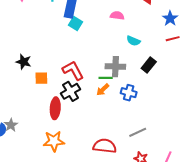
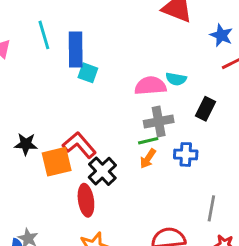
pink semicircle: (117, 16) -> (150, 86), moved, size x1.5
red L-shape: (73, 70) -> (79, 145), moved
orange square: (41, 78) -> (57, 162), size x1.5
gray line: (138, 132) -> (211, 208), turned -42

